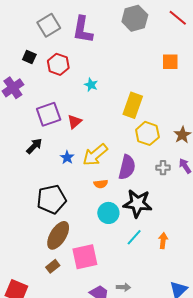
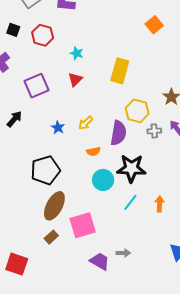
orange square: (170, 62) -> (154, 25), turned -36
red triangle: (75, 122) -> (75, 79), moved
yellow hexagon: (147, 133) -> (137, 111), moved
black arrow: (34, 146) -> (14, 119), moved
yellow arrow: (95, 155) -> (86, 123), size x0.6

